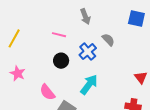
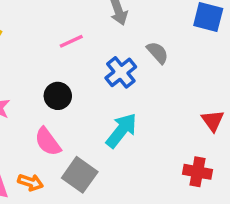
pink line: (59, 35) -> (71, 41), turned -40
black circle: (61, 61) -> (58, 96), moved

